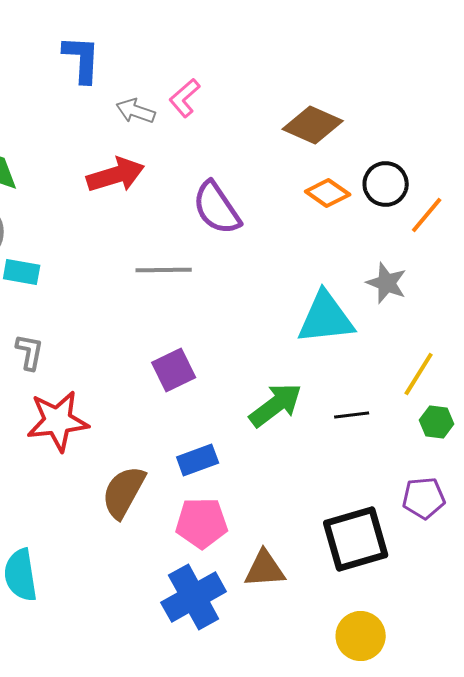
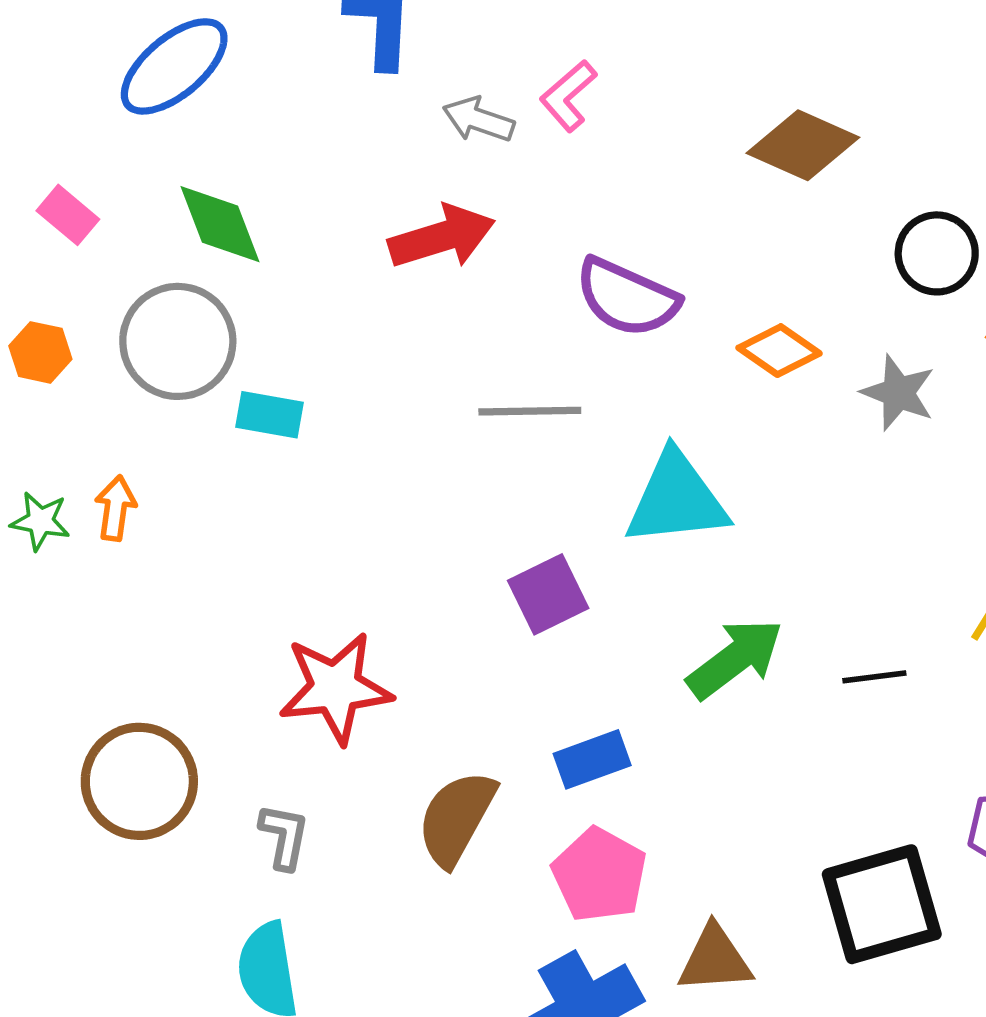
orange diamond: (328, 193) -> (779, 351), moved
purple semicircle: (217, 208) -> (627, 297), turned -32
gray star: (387, 283) -> (898, 393), moved
cyan triangle: (326, 318) -> (676, 499), moved
gray L-shape: (30, 352) -> (284, 836), moved
pink pentagon: (202, 523) -> (599, 875), turned 30

